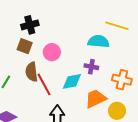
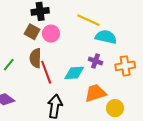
yellow line: (117, 26) -> (88, 20), moved
pink circle: (52, 52) -> (51, 34), moved
orange cross: (122, 80) -> (125, 66), moved, turned -30

